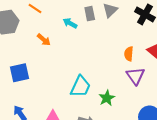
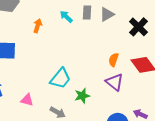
orange arrow: (44, 40) -> (38, 26), turned -128
purple triangle: (135, 76) -> (114, 82), turned -30

